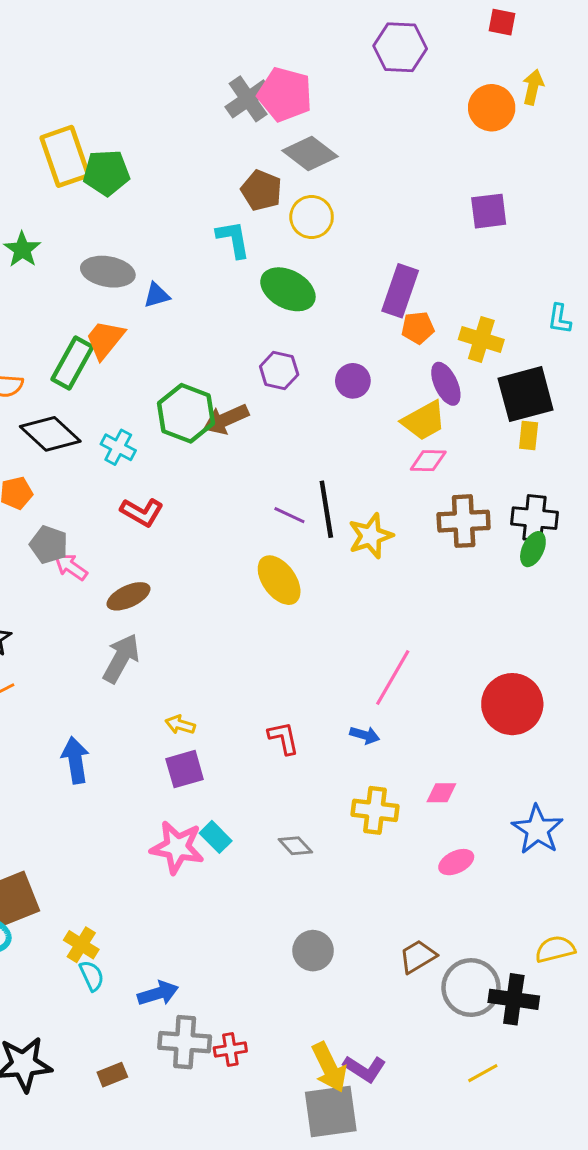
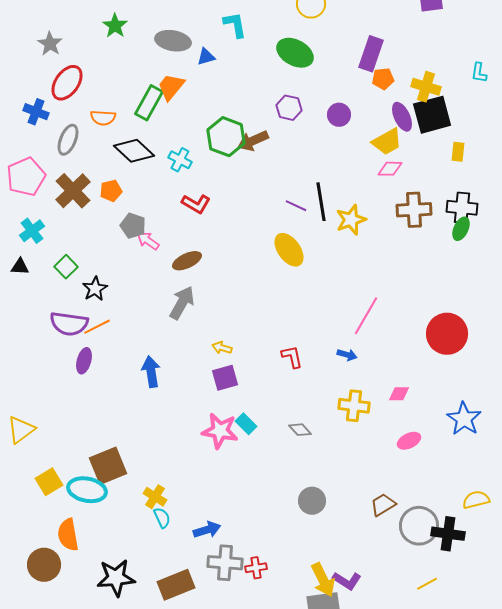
cyan L-shape: (233, 239) -> (235, 25), moved
black square: (526, 394) -> (432, 115), moved
brown rectangle: (112, 1075) -> (176, 585), size x1.8

